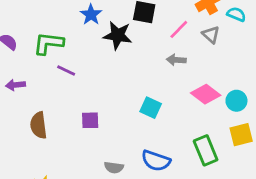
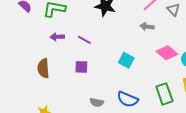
purple line: (66, 70) -> (84, 40), moved
purple arrow: (15, 85) -> (57, 37), moved

